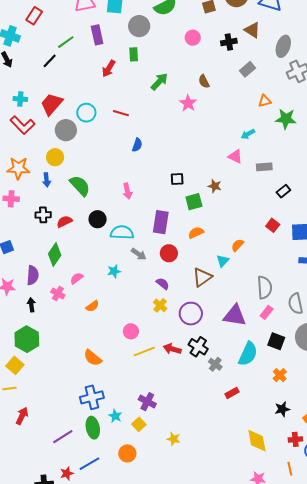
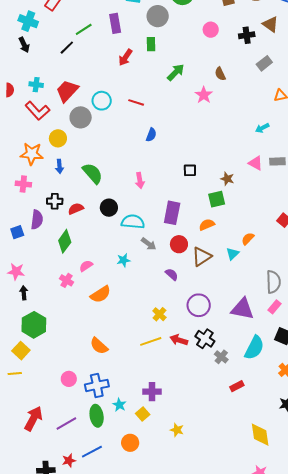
pink triangle: (235, 156) -> (256, 163), moved
yellow circle: (55, 157) -> (58, 138), moved
green square: (194, 202) -> (217, 199), moved
purple semicircle: (33, 275) -> (37, 220), moved
brown triangle: (202, 277) -> (202, 257), moved
black arrow: (31, 305) -> (24, 293), moved
yellow cross: (160, 305) -> (159, 314), moved
orange semicircle: (92, 306) -> (101, 294), size x1.5
pink circle: (131, 331) -> (69, 379), moved
purple cross: (147, 402) -> (152, 392), turned -30
red arrow: (22, 416) -> (33, 419), moved, size x1.4

